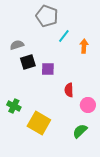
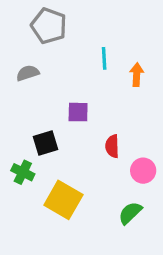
gray pentagon: (47, 16) -> (49, 26), moved
cyan line: (64, 36) -> (104, 58), turned -40
black square: (28, 62) -> (46, 143), moved

